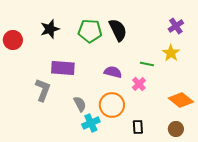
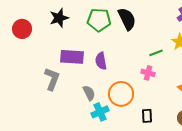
green line: (147, 64) -> (156, 53), turned -32
purple semicircle: (113, 72) -> (101, 61), moved, turned -114
pink cross: (139, 84) -> (148, 73), turned -32

